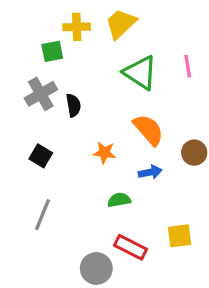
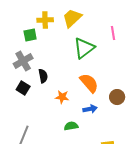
pink line: (188, 66) -> (113, 33), moved
green triangle: (140, 73) -> (84, 48), turned 50
black semicircle: (73, 105) -> (43, 76), moved
black square: (41, 156) -> (23, 88), moved

